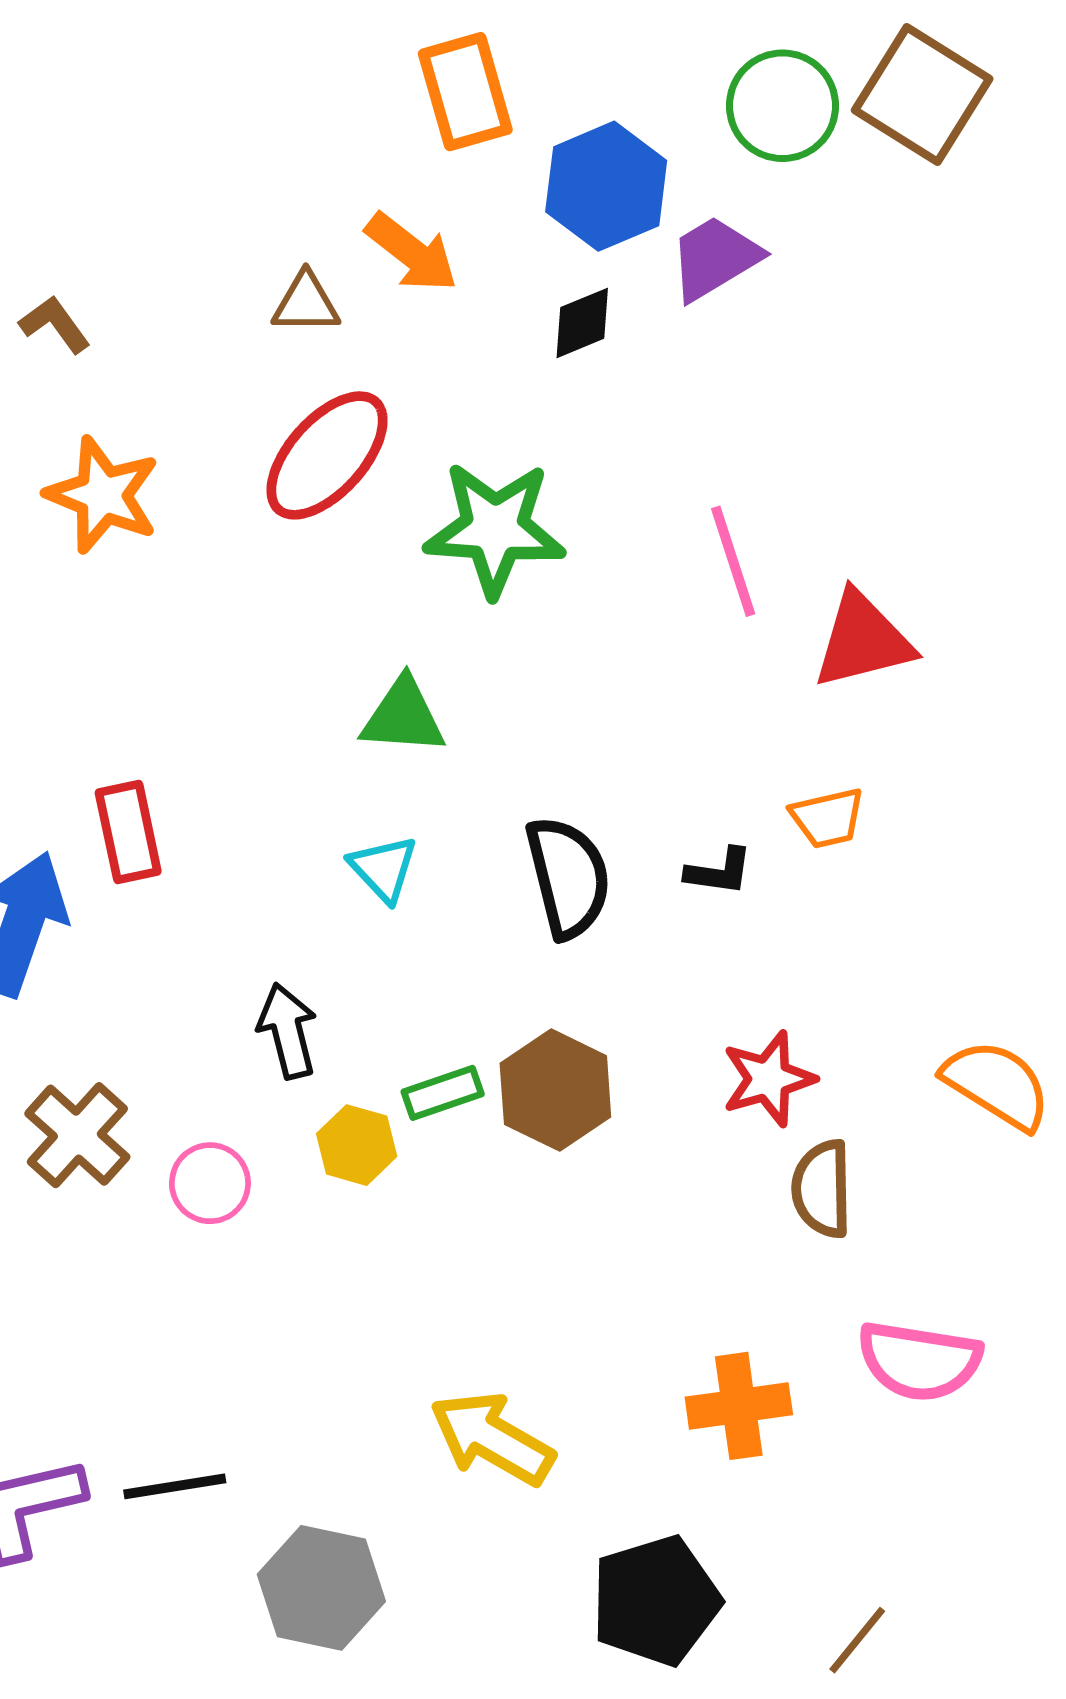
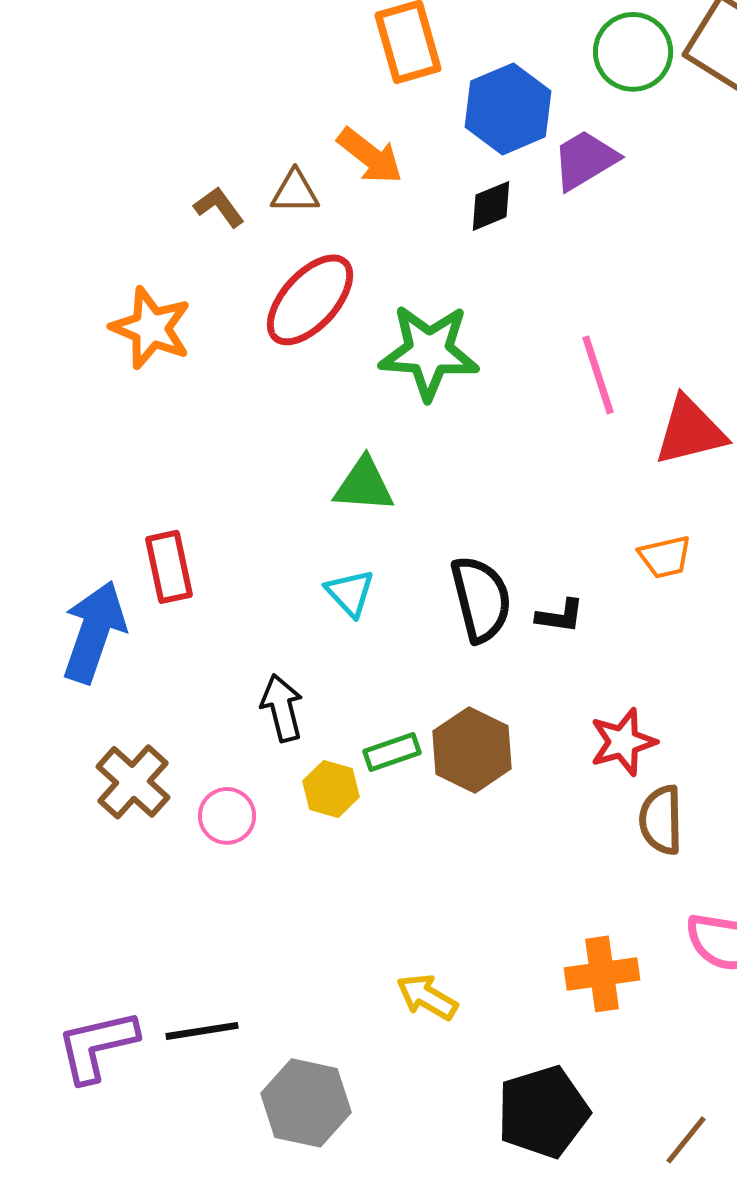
brown L-shape: (55, 324) -> (219, 207), moved
black L-shape: (719, 871) -> (560, 616), moved
yellow arrow: (492, 1438) -> (427, 997), size x0.7

